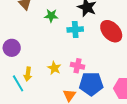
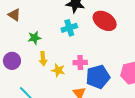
green star: (51, 16) -> (34, 38), moved
yellow arrow: (28, 74) -> (43, 59), moved

